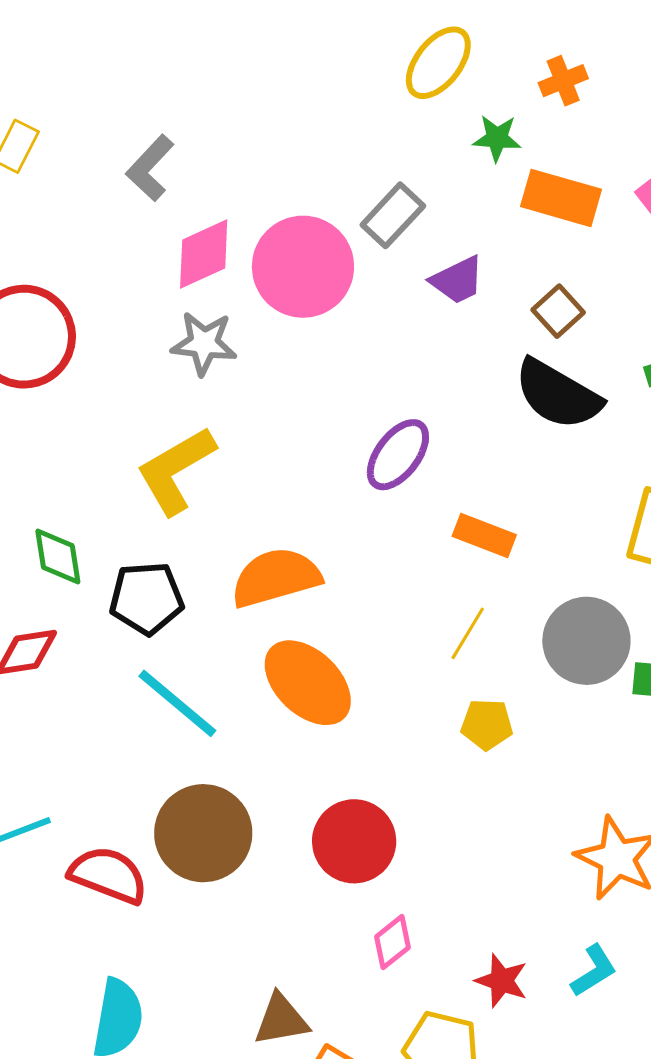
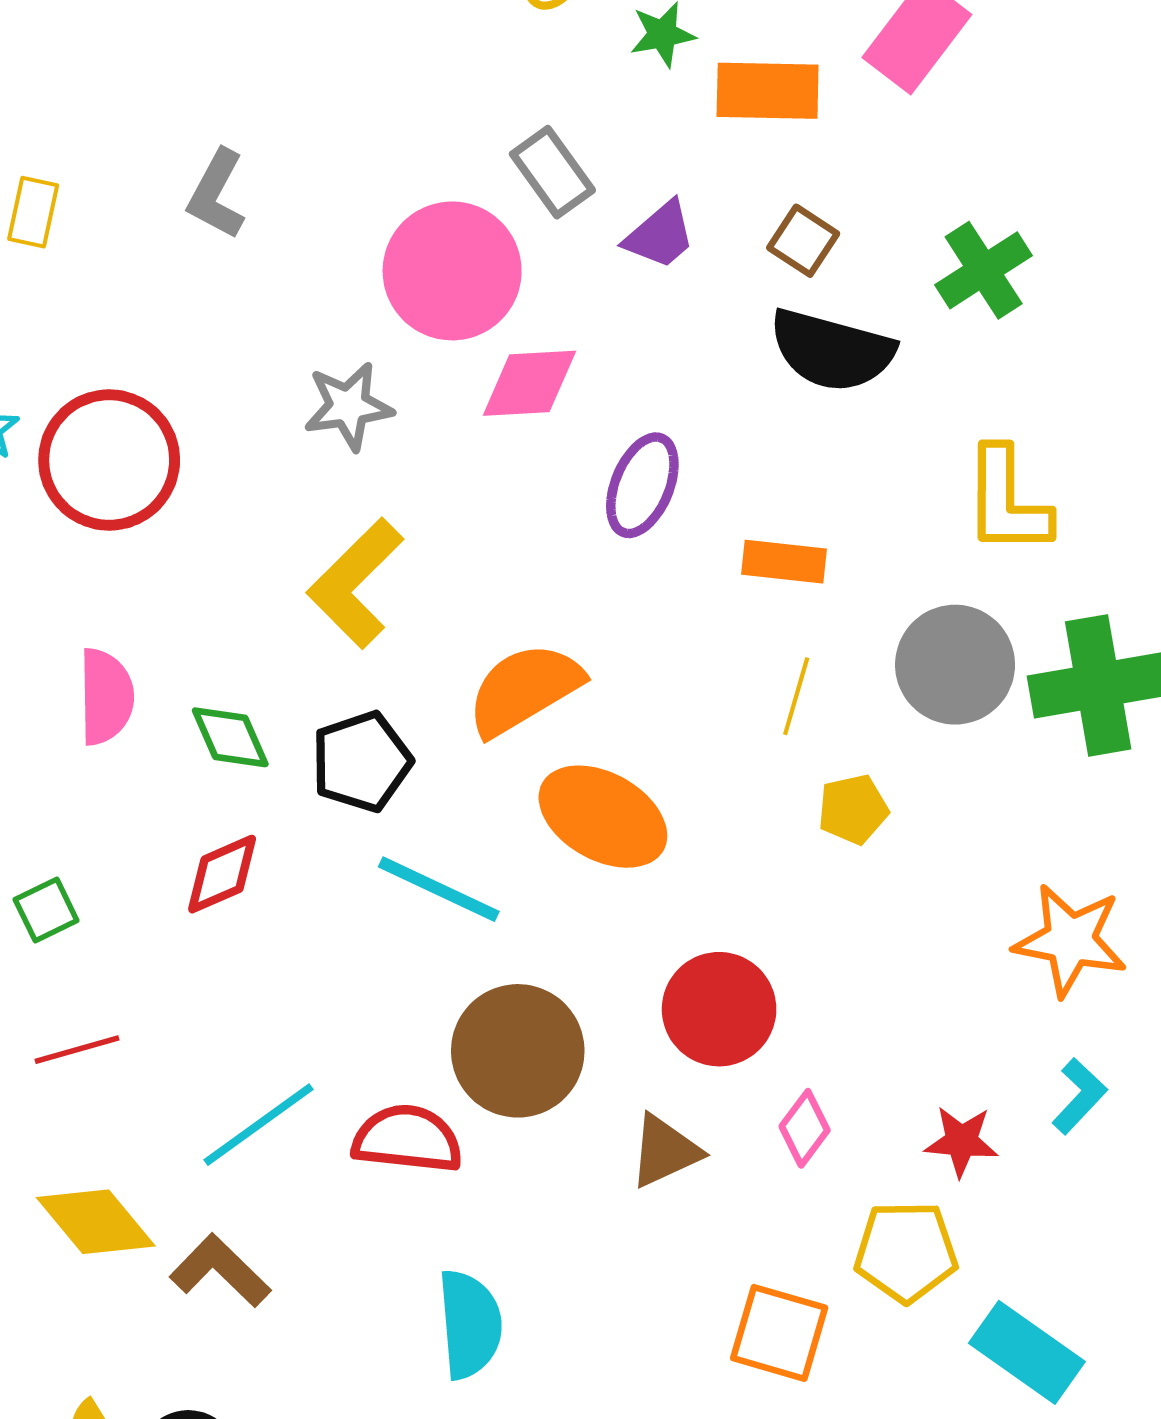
gray rectangle: (393, 215) -> (552, 172), turned -64
pink diamond: (204, 254) -> (529, 383), moved, turned 36
brown triangle: (281, 1020) -> (665, 1151), moved

